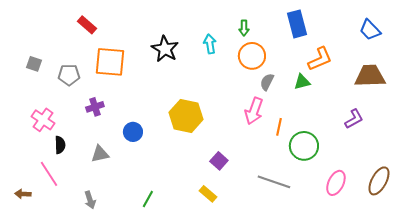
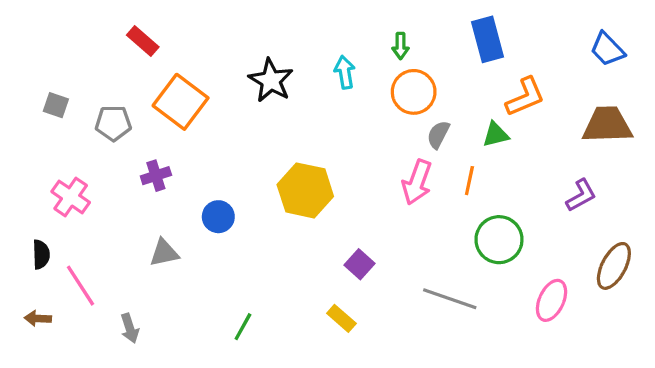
orange square: (110, 62) -> (181, 102), turned 32
orange line: (279, 127) -> (469, 181), moved
black semicircle: (60, 145) -> (41, 254), moved
brown ellipse: (379, 181) -> (614, 266), moved
gray arrow: (90, 200) -> (130, 328), moved

